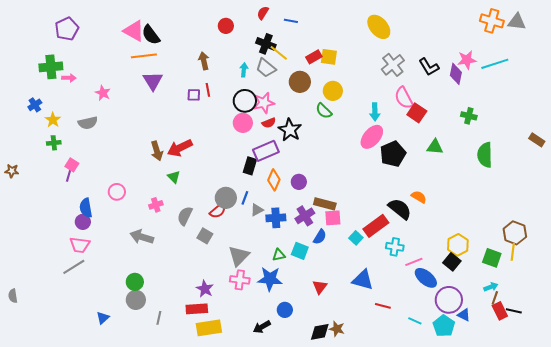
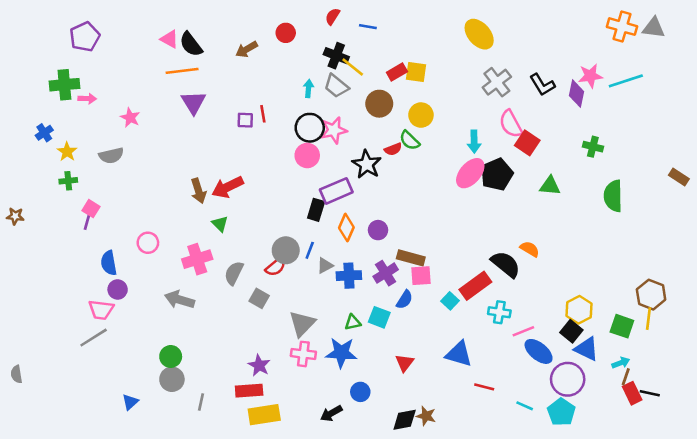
pink triangle: (134, 31) -> (169, 39), size x0.7
brown arrow: (204, 61) -> (247, 49), moved, turned -108
red semicircle: (269, 123) -> (393, 149), moved
black pentagon: (393, 154) -> (497, 174), moved
pink cross: (156, 205) -> (197, 259), size x1.6
purple circle: (83, 222) -> (118, 289), moved
blue triangle: (464, 315) -> (587, 349), moved, size x1.5

